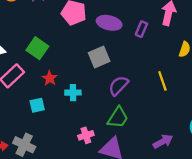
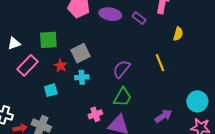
purple rectangle: (141, 29) -> (139, 18), turned -72
green square: (37, 48) -> (48, 40), turned -36
gray square: (99, 57) -> (80, 53), moved

